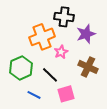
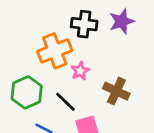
purple star: (86, 34) -> (122, 21), moved

